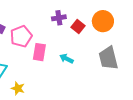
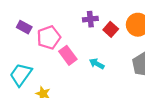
pink rectangle: (39, 52) -> (68, 55), turned -48

